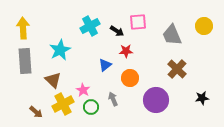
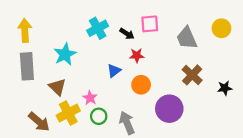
black star: (202, 98) -> (225, 88), moved
gray arrow: (113, 99) -> (127, 123), moved, size x1.5
brown arrow: (36, 112) -> (39, 122), size x1.5

